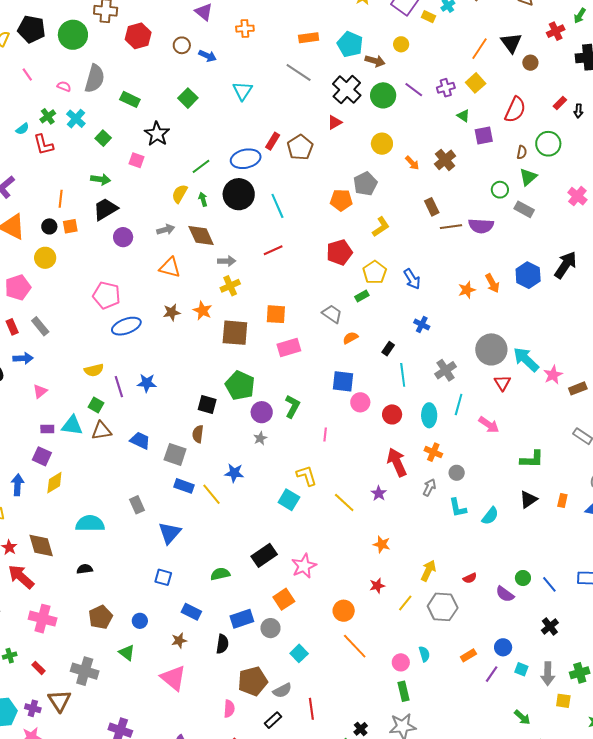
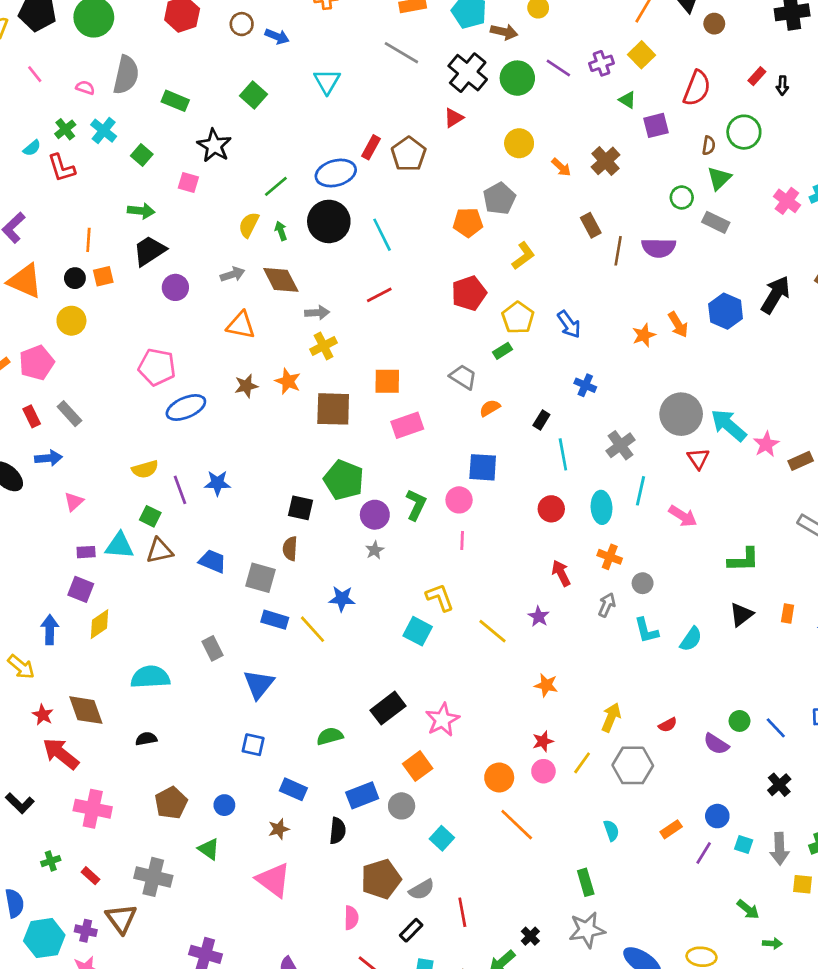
brown line: (451, 227) -> (618, 251), turned -70
pink circle: (360, 402) -> (459, 500), moved
red arrow: (397, 462) -> (561, 573), size x0.7
pink circle: (401, 662) -> (543, 771), moved

